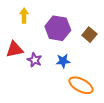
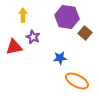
purple hexagon: (58, 28) -> (67, 17), moved
purple star: (35, 60) -> (33, 37), moved

